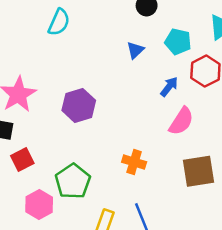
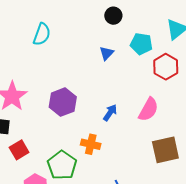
blue arrow: (169, 87) -> (110, 113), moved
orange cross: (134, 162) -> (91, 144), moved

